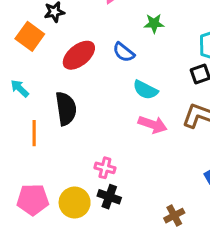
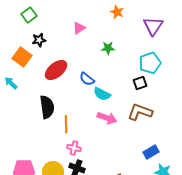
blue semicircle: (124, 52) -> (87, 79), moved
cyan arrow: (20, 88) -> (11, 83), moved
orange line: (34, 133) -> (66, 124), moved

